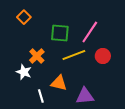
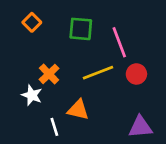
pink line: (90, 32) -> (119, 42), turned -55
green square: (60, 33) -> (81, 29), moved
purple triangle: (85, 96) -> (140, 127), moved

